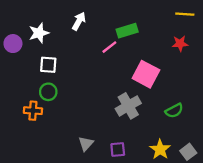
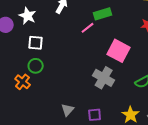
white star: (39, 33) -> (28, 16), turned -30
gray cross: (128, 106) -> (104, 78), turned -30
orange cross: (33, 111) -> (23, 82), turned 35

